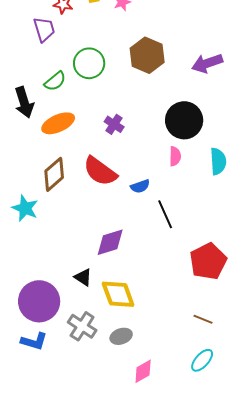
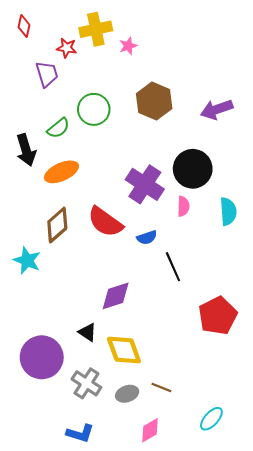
purple cross: (114, 124) -> (145, 184), moved, size x1.8
brown line: (203, 319) -> (161, 388), moved
blue L-shape: (34, 341) -> (80, 433), moved

